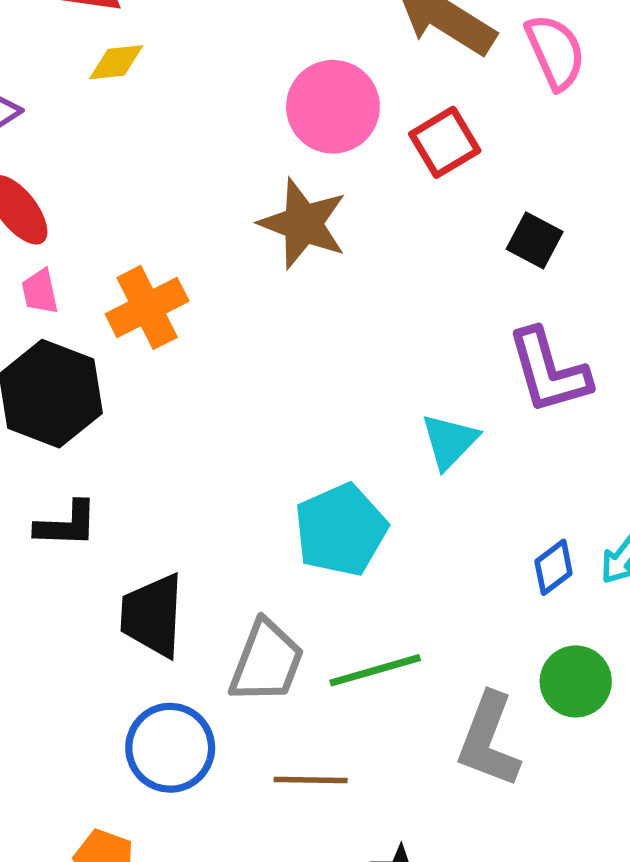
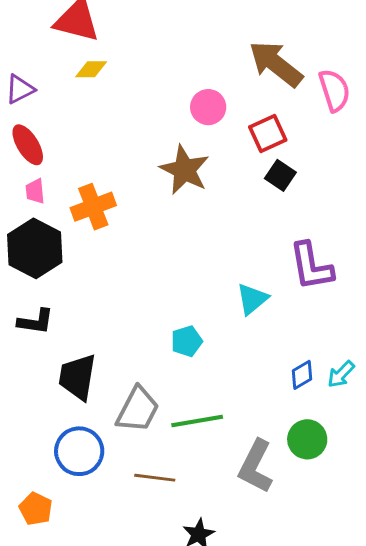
pink circle: (333, 107) -> (208, 107), size x0.7
black square: (535, 240) -> (280, 175), moved
cyan pentagon: (341, 530) -> (187, 341), size x0.6

